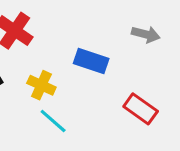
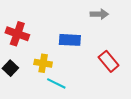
red rectangle: (141, 109) -> (109, 61), turned 30

